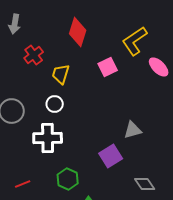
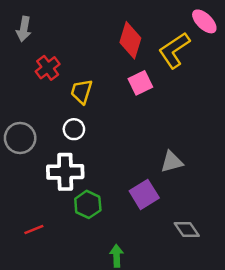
red diamond: (78, 32) -> (130, 40), moved
pink ellipse: (159, 67) -> (204, 21), moved
green hexagon: (68, 179) -> (88, 204), moved

